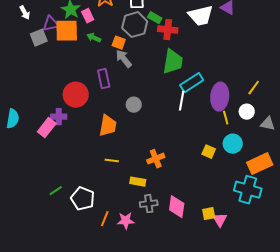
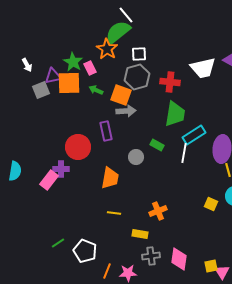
green rectangle: (155, 18) -> (157, 145), moved
orange square: (119, 43) -> (121, 95), size x1.5
gray arrow: (124, 59) -> (126, 111), turned 126

